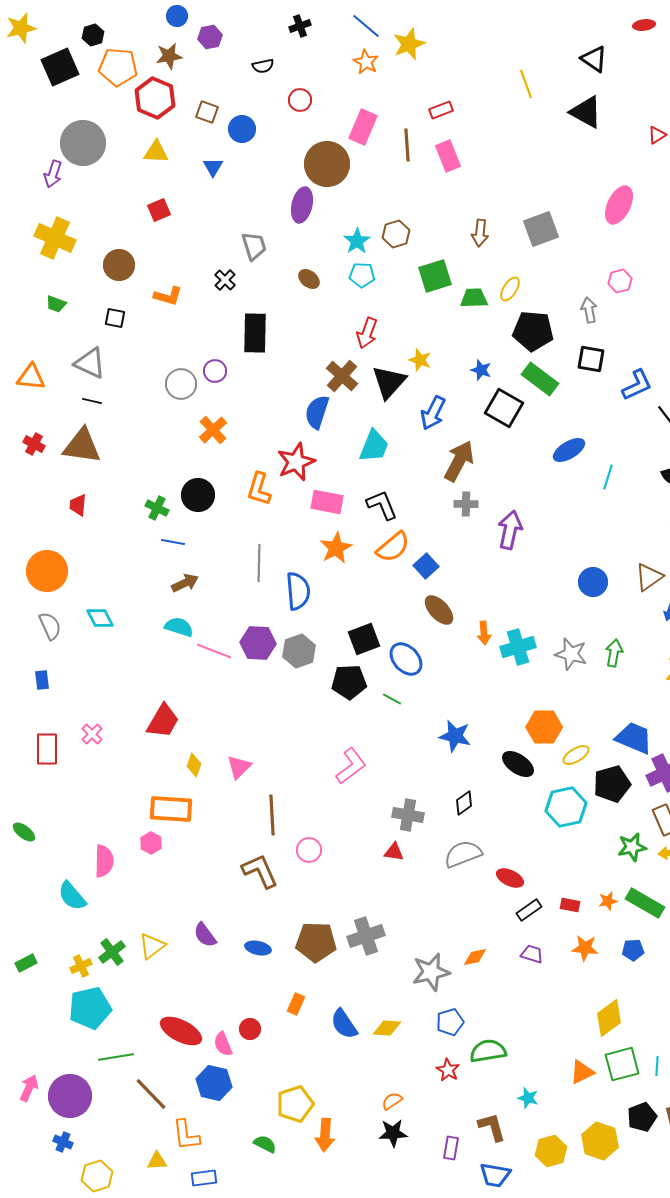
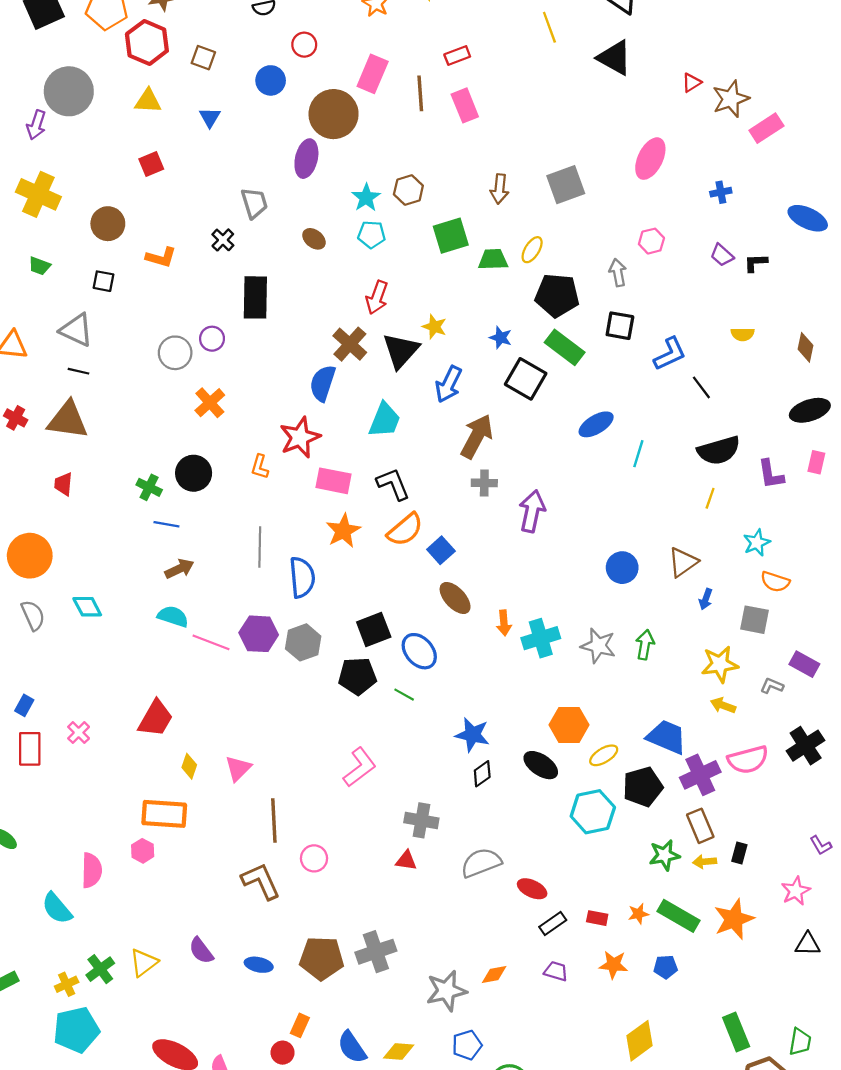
blue circle: (242, 129) -> (271, 80), moved
orange L-shape: (259, 489) -> (260, 467), size x0.7
blue rectangle: (42, 680) -> (24, 705), moved, turned 36
black diamond: (464, 803) -> (482, 774), moved
red circle: (250, 1029) -> (283, 1053), moved

